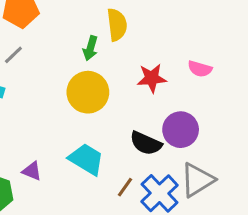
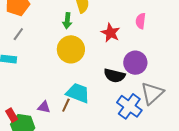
pink semicircle: (200, 69) -> (141, 21), turned 91
red star: (152, 78) -> (111, 33), turned -30
brown line: (125, 187) -> (66, 105), moved

